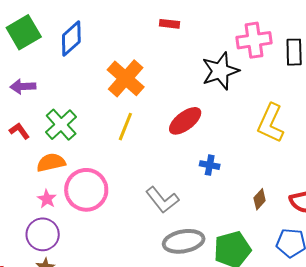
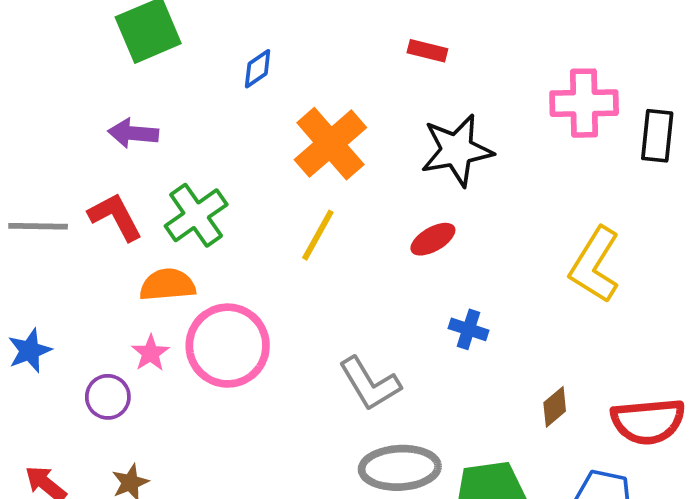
blue diamond: (71, 39) -> (258, 69), moved, size x0.6
black star: (220, 71) -> (457, 150), moved
red ellipse: (185, 121) -> (433, 239), size x0.7
red L-shape: (19, 131) -> (115, 217), size x1.4
purple circle: (43, 234) -> (108, 397), moved, size x0.7

